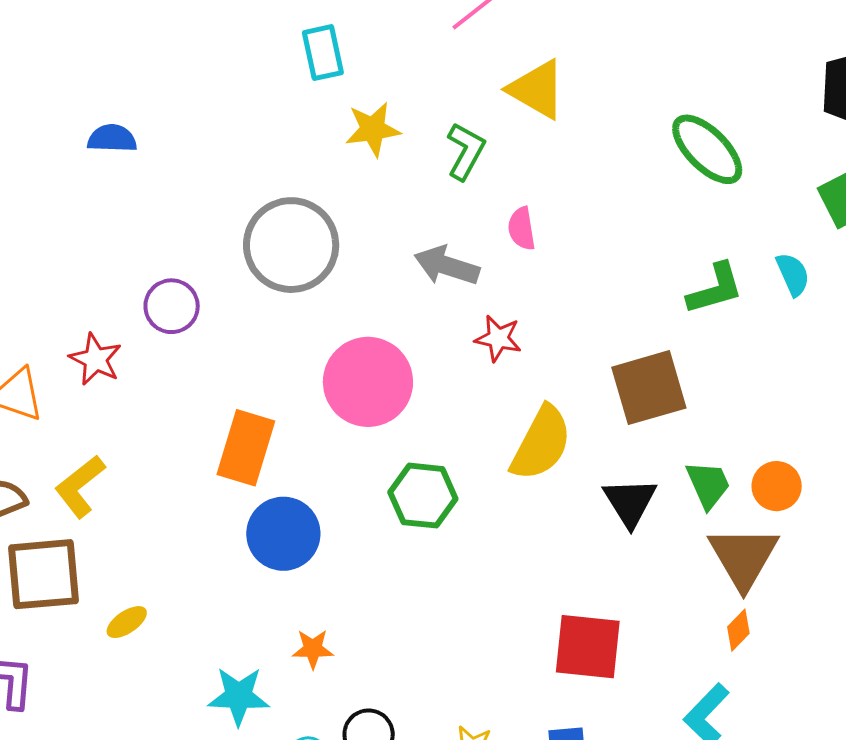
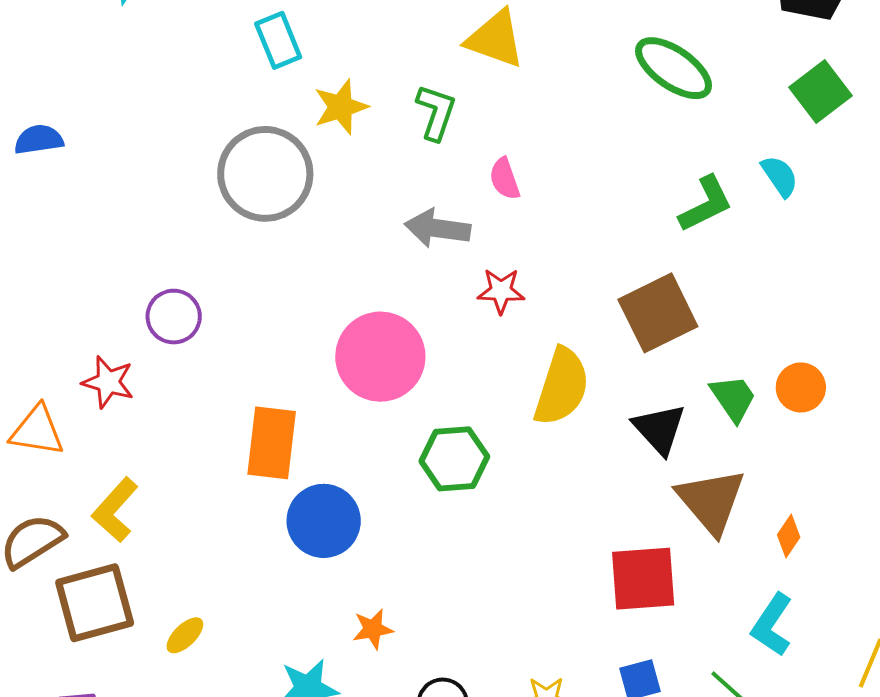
blue semicircle: (112, 138) -> (39, 140), moved
gray circle: (291, 245) -> (265, 174), moved
brown triangle: (743, 557) -> (711, 501), moved

